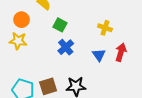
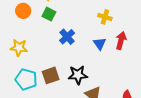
green square: (60, 25) -> (49, 14), moved
yellow star: (18, 41) -> (19, 48), moved

